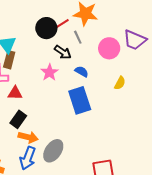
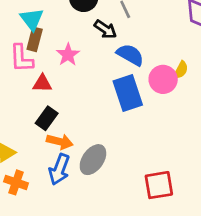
pink circle: (109, 48) -> (163, 79), moved
blue semicircle: (82, 71) -> (130, 55), size x1.5
pink star: (49, 72) -> (68, 55), moved

